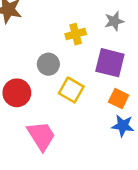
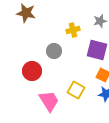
yellow square: (71, 90) -> (76, 90), moved

